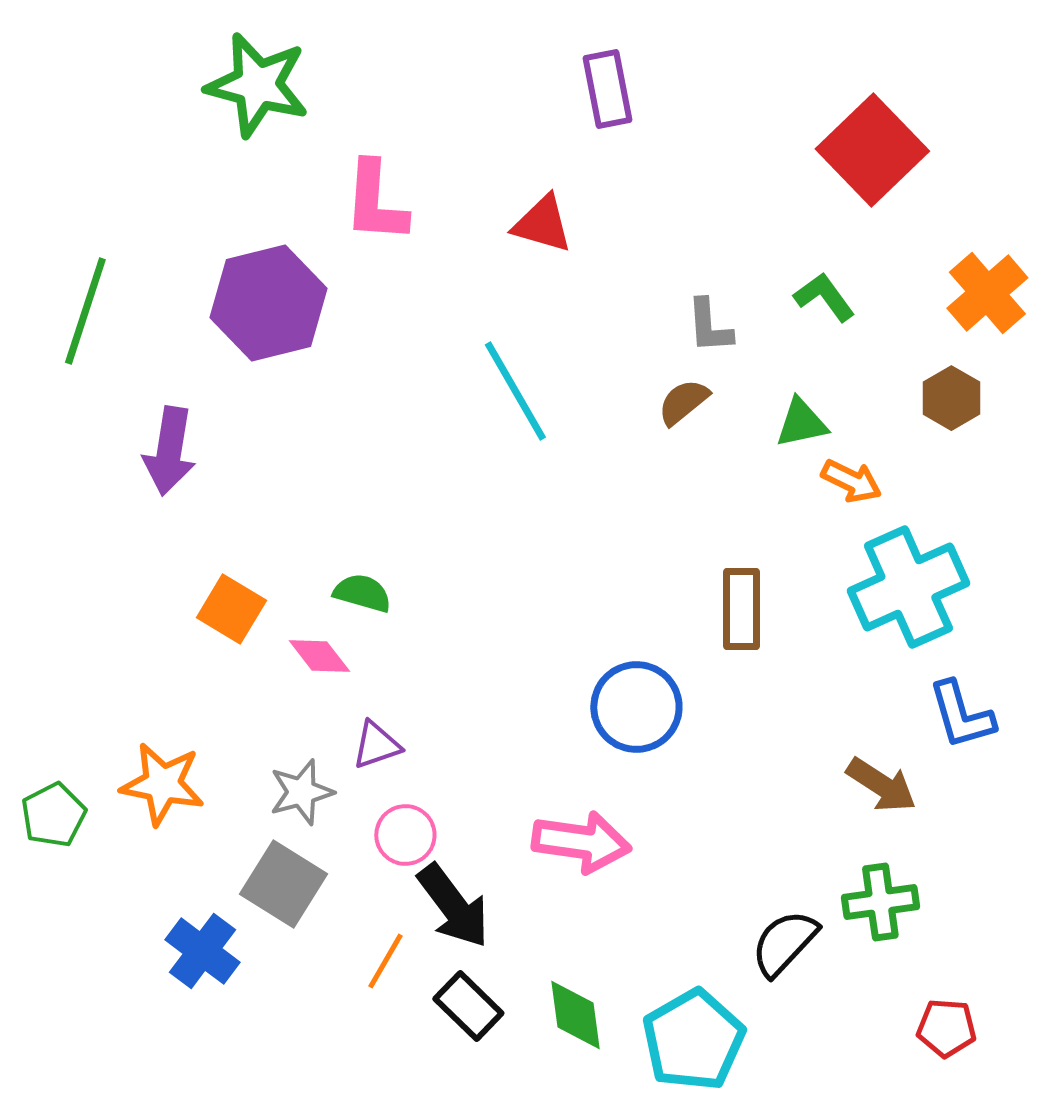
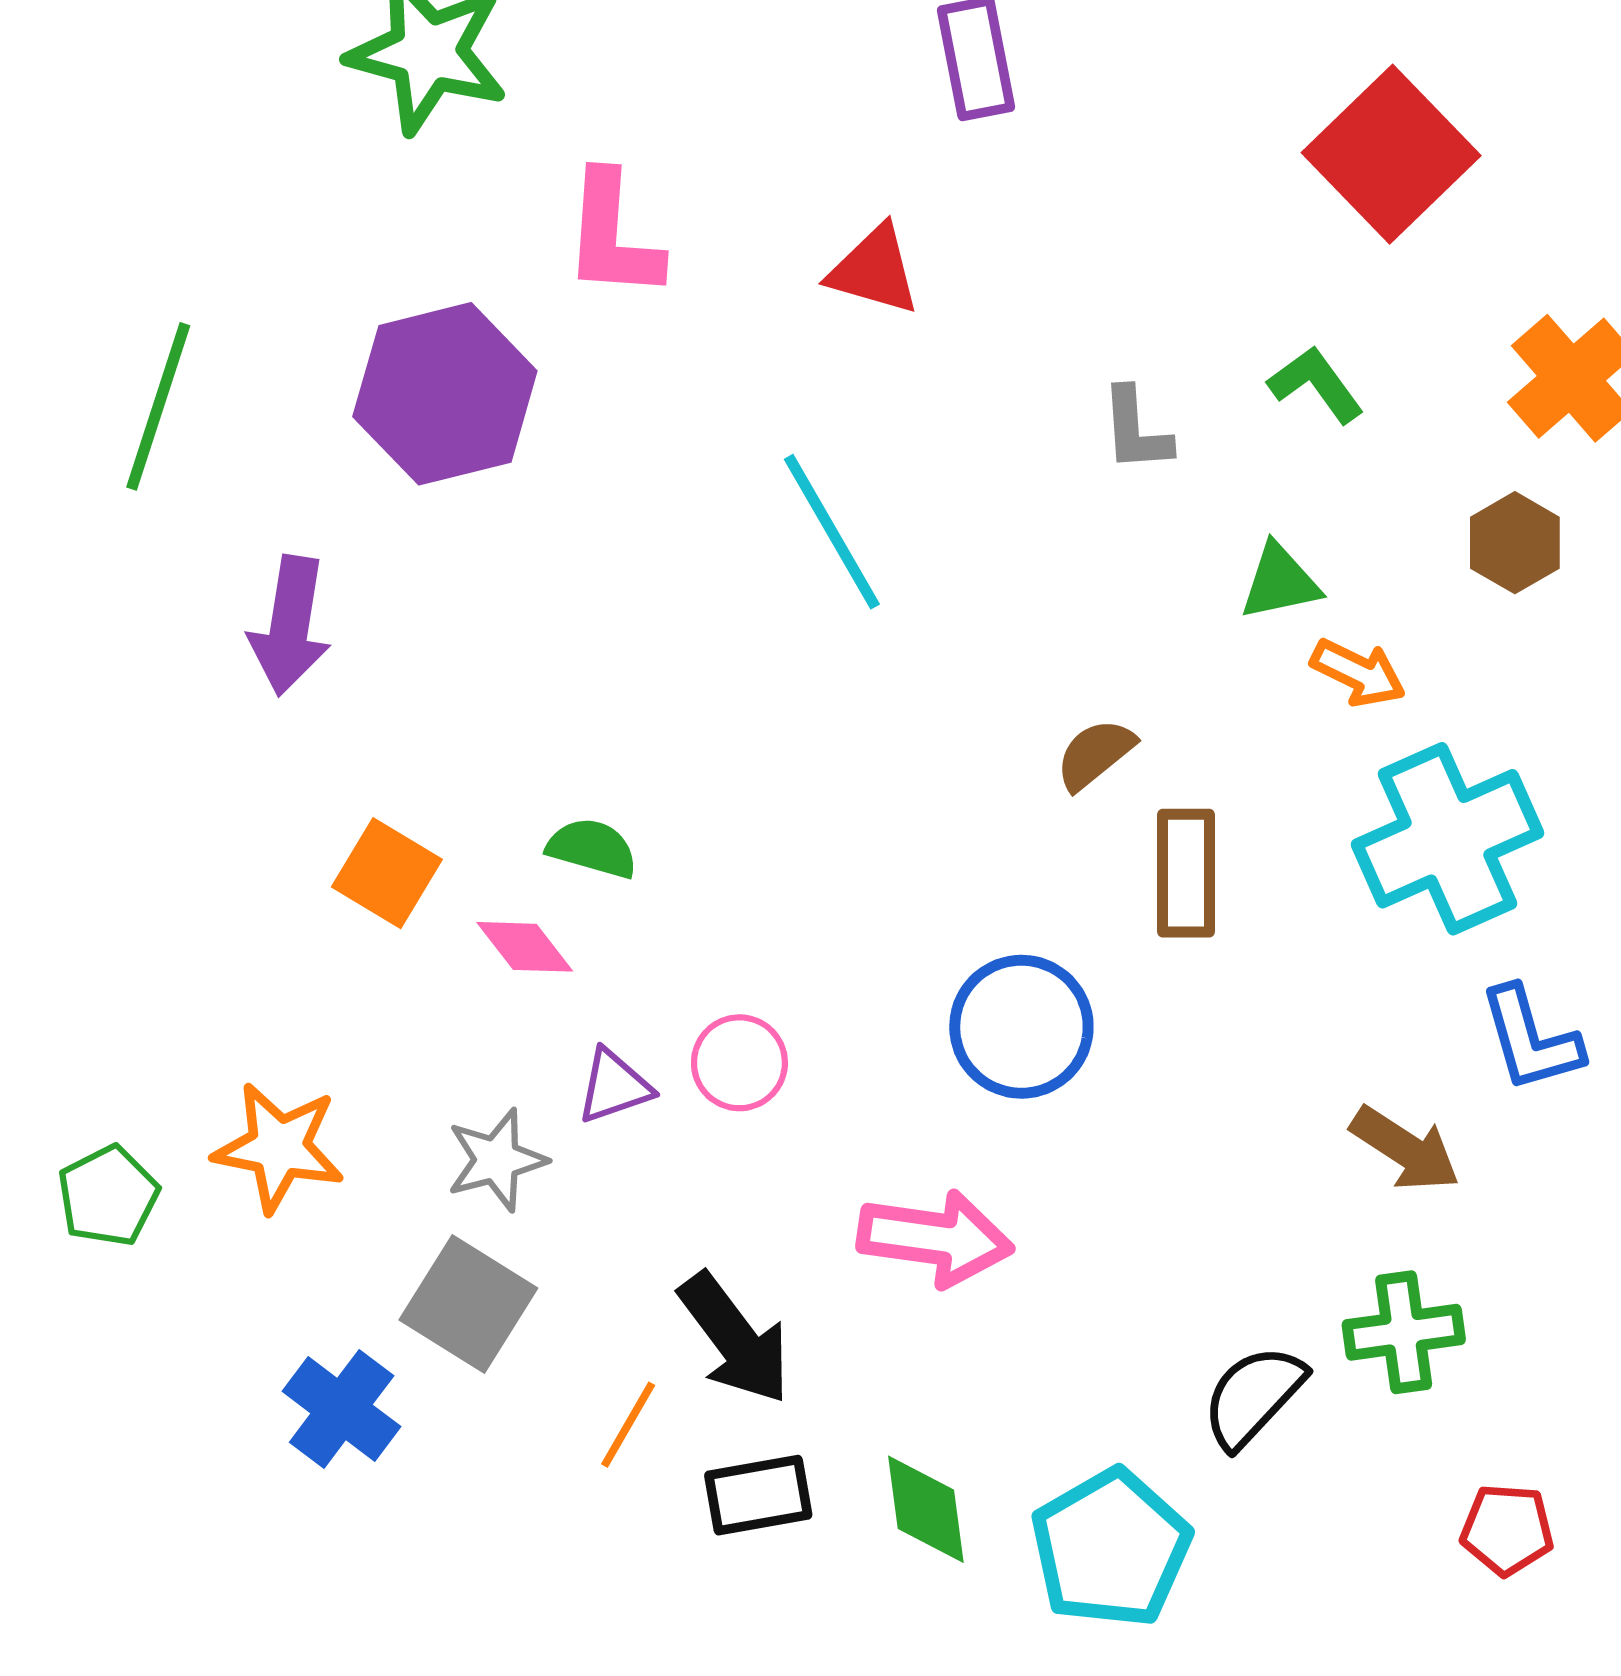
brown semicircle: (683, 402) -> (1095, 754), moved
pink circle: (405, 835) -> (739, 1063), moved
black rectangle: (468, 1006) -> (758, 1495), turned -54

